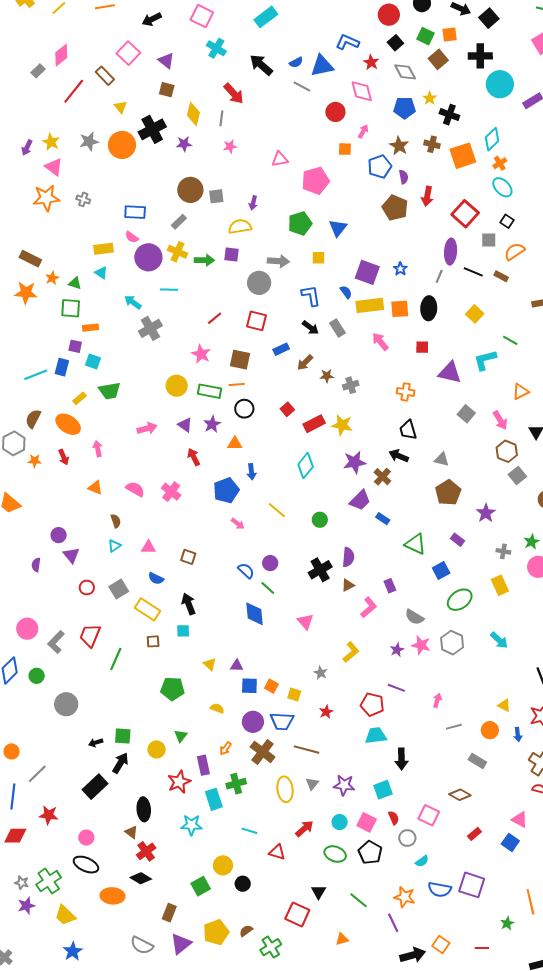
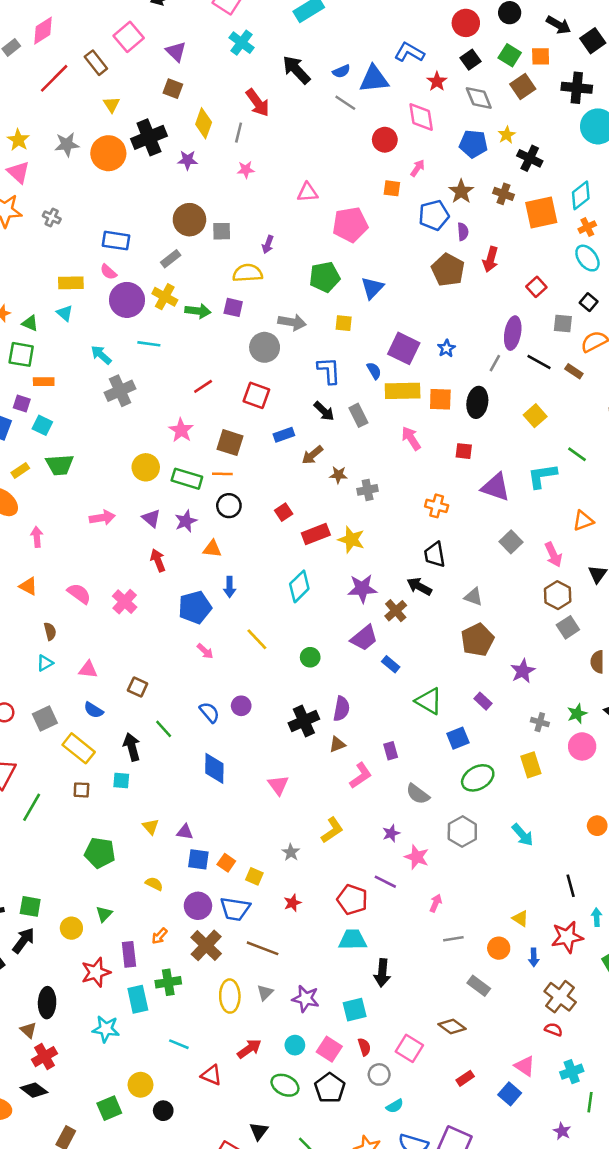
red square: (465, 214) -> (536, 287), size x0.6
green line: (268, 588) -> (164, 729), moved
pink star: (421, 645) -> (417, 857), moved

